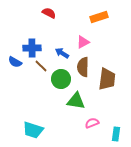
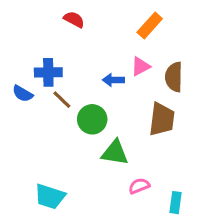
orange rectangle: (99, 17) -> (150, 25), turned -30
pink triangle: (83, 42) -> (141, 66), moved
blue arrow: (62, 53) -> (113, 80), moved, turned -32
brown semicircle: (83, 67) -> (174, 77), moved

